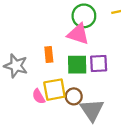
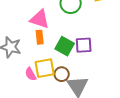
pink triangle: (78, 34) -> (40, 19), moved
green square: (77, 65) -> (65, 46), turned 30

